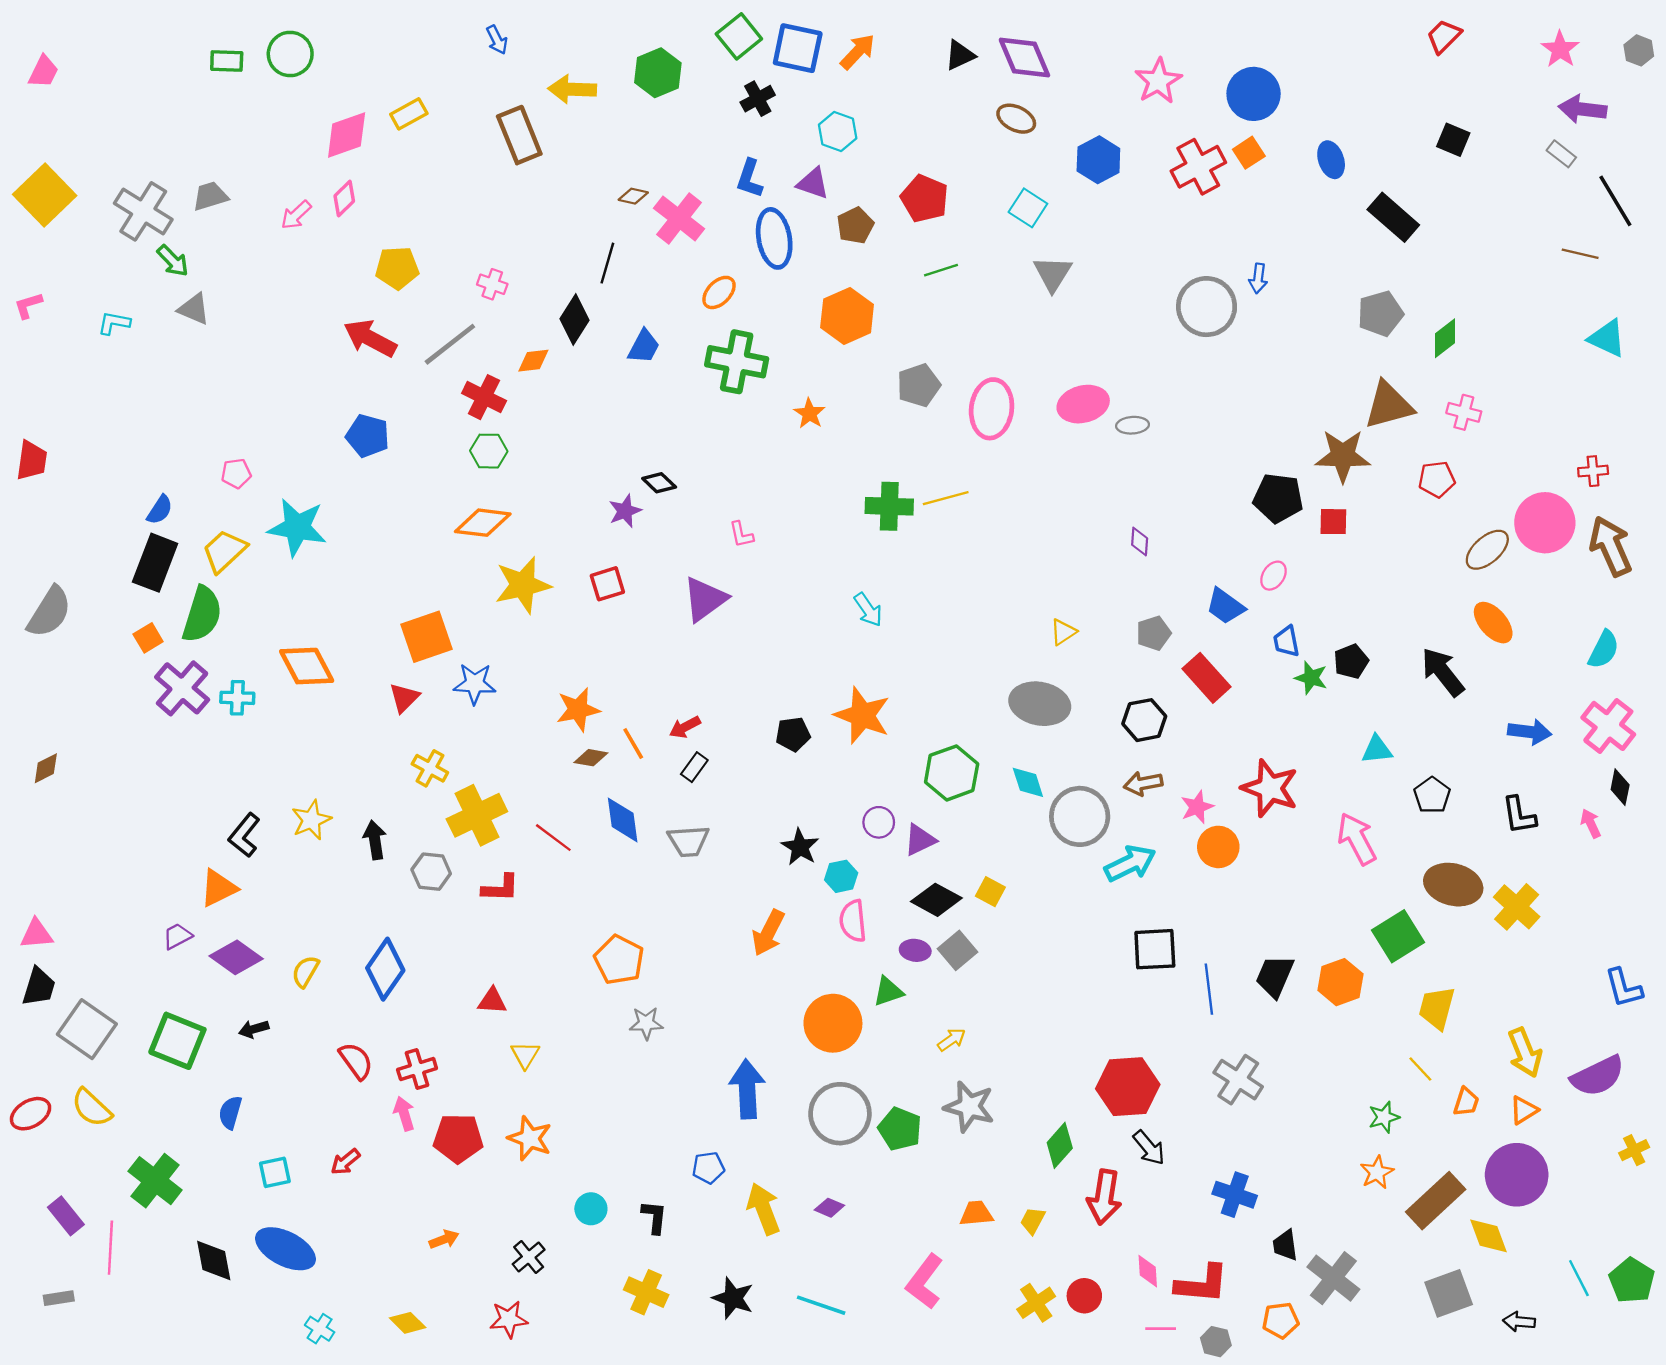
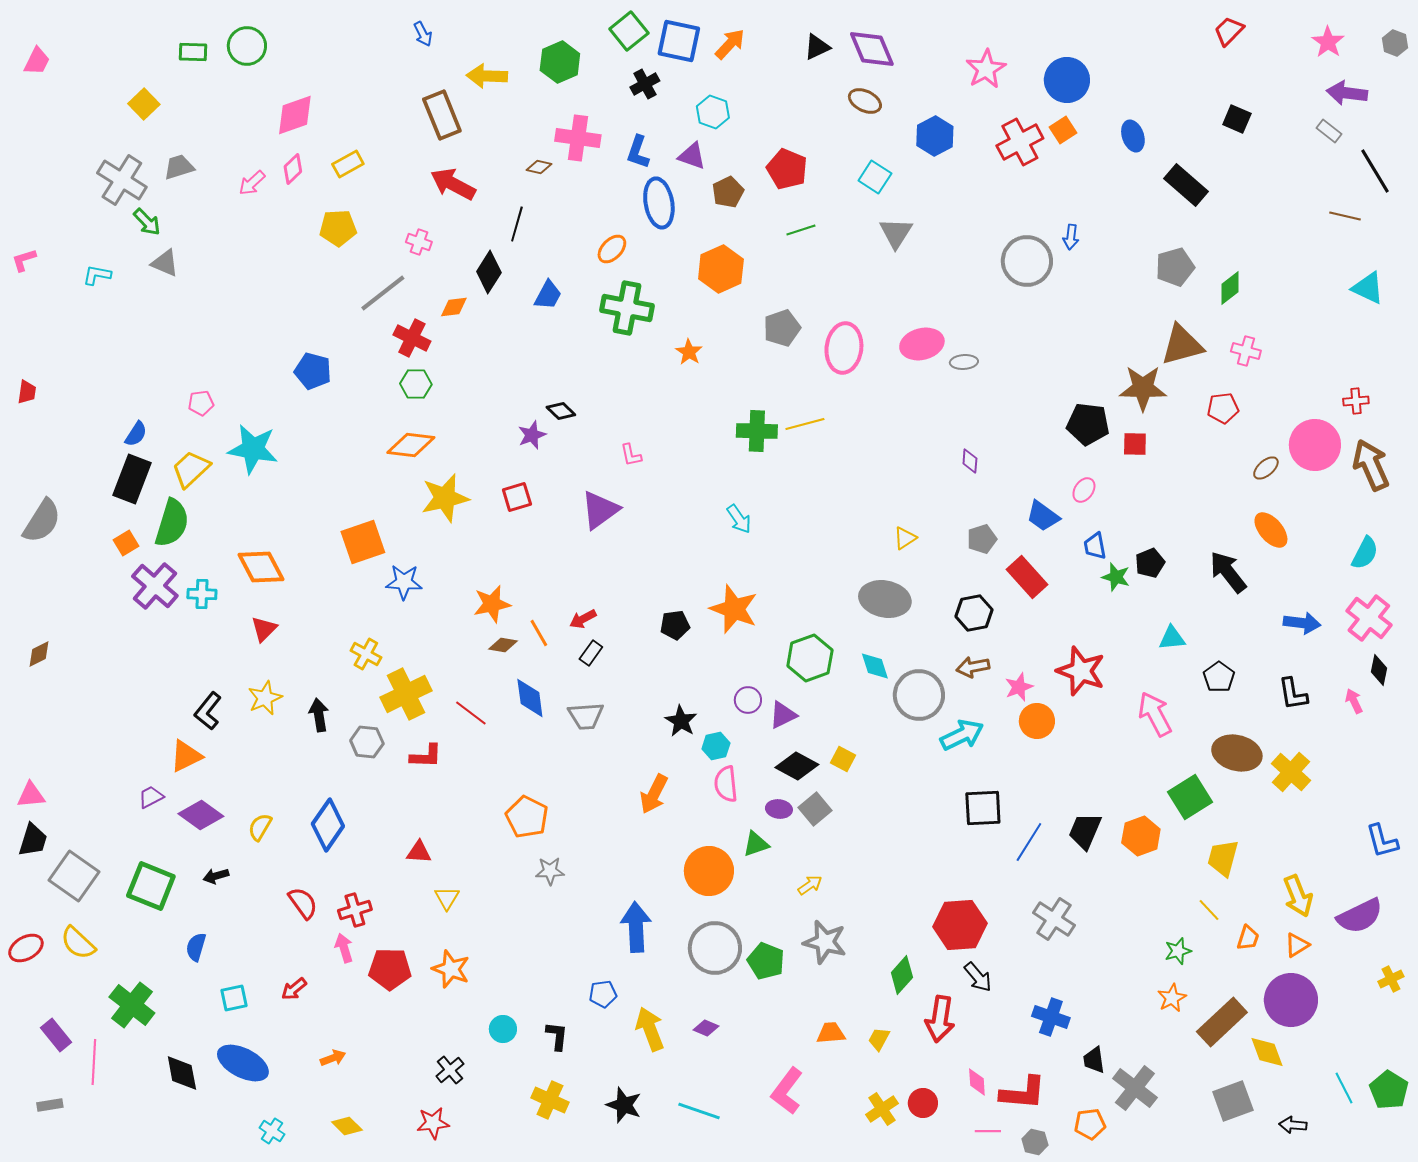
yellow rectangle: (409, 114) -> (348, 164), moved
yellow square: (45, 195) -> (144, 104), moved, size x0.6
pink cross: (679, 218) -> (578, 138), moved, turned -30
red arrow: (370, 338) -> (453, 184), moved
red trapezoid: (32, 460) -> (27, 392), size x0.7
brown ellipse: (1487, 550) -> (1266, 468), size x0.7
red triangle: (404, 698) -> (264, 629), moved
blue line: (1209, 989) -> (1029, 842), turned 39
orange arrow: (444, 1239) -> (333, 1058), moved

